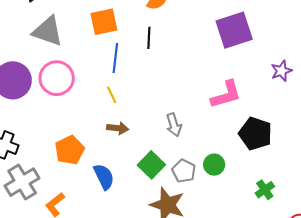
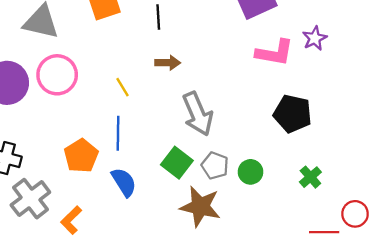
blue line: (115, 58) -> (118, 133), moved
pink L-shape: (226, 95) -> (275, 53), moved, turned 32
gray arrow: (174, 125) -> (198, 114), size x1.6
brown arrow: (118, 128) -> (168, 63), moved
green circle: (214, 165) -> (251, 172), moved

